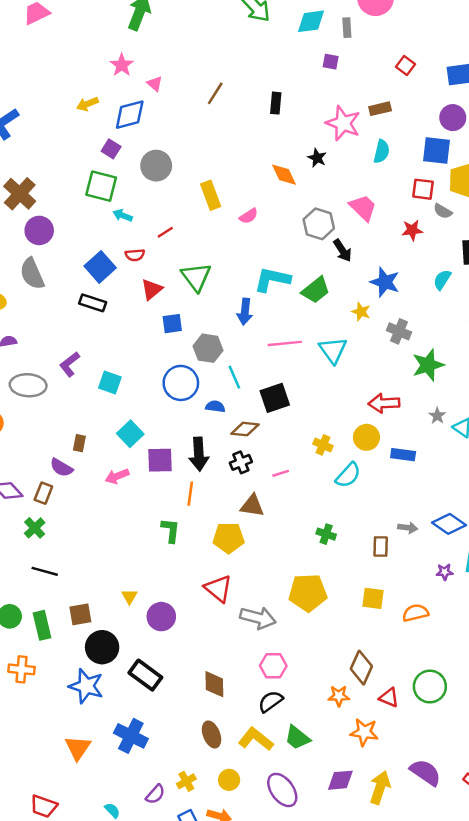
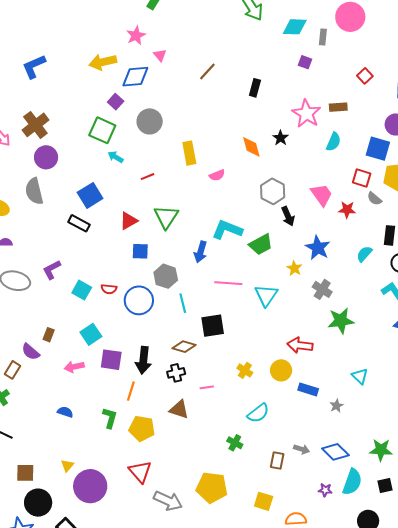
yellow arrow: (87, 104) -> (103, 62), size x1.5
pink trapezoid: (363, 208) -> (322, 195), moved
red semicircle: (135, 255) -> (109, 289), moved
blue semicircle: (215, 406) -> (65, 412), moved
gray star: (437, 416) -> (337, 406), moved
cyan semicircle: (348, 475) -> (258, 413), moved
yellow pentagon: (228, 538) -> (142, 428), moved
purple circle: (161, 617) -> (90, 486), size x1.4

